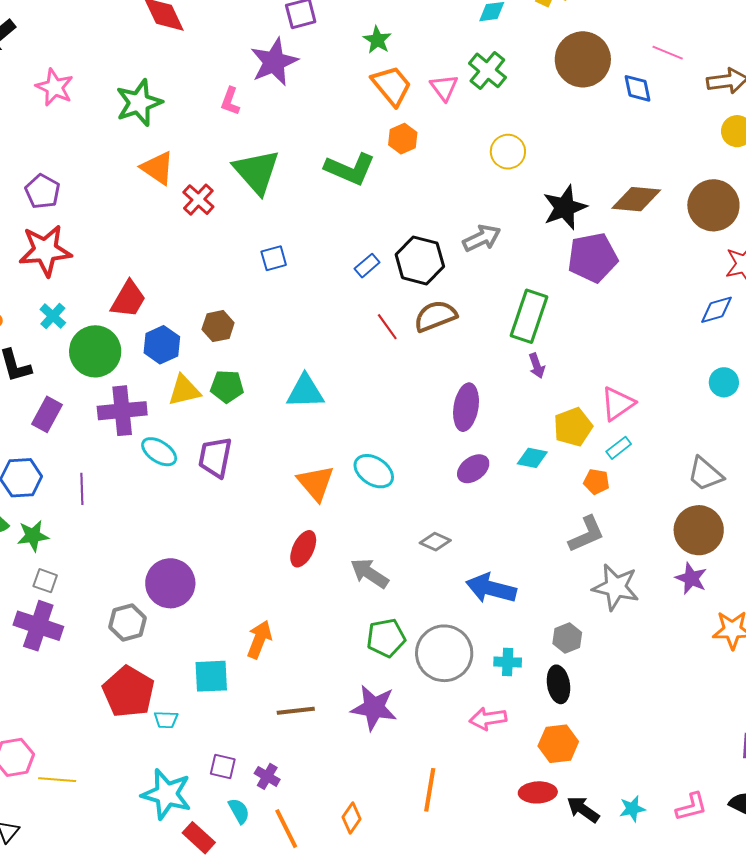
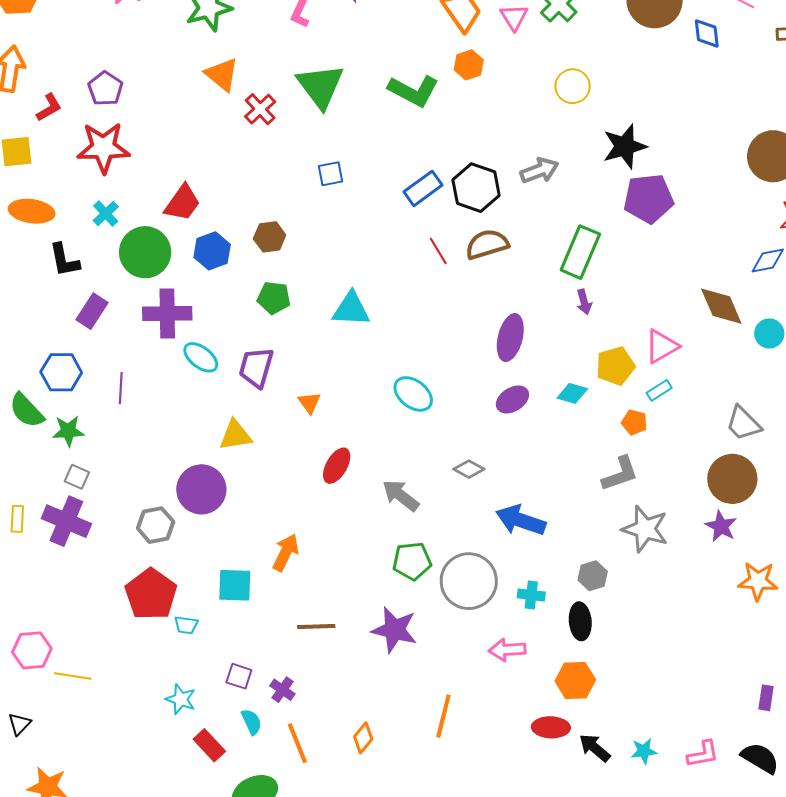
brown diamond: (636, 199) -> (721, 306), moved, turned 57
blue rectangle: (367, 266) -> (423, 188), size x1.5
yellow triangle: (184, 390) -> (236, 435), moved
orange triangle: (316, 483) -> (309, 403), moved, size x0.6
cyan star: (167, 794) -> (181, 699), size x0.6

